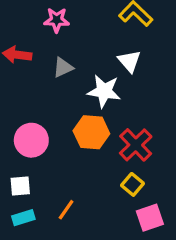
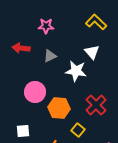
orange hexagon: (91, 132) -> (59, 108), moved
pink circle: (31, 140) -> (35, 92), moved
yellow square: (133, 184) -> (78, 130), moved

